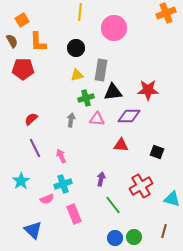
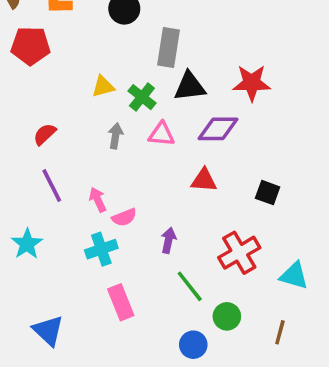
yellow triangle: (77, 75) -> (103, 86), moved
green cross: (86, 98) -> (142, 97), turned -35
pink semicircle: (47, 199) -> (124, 217), moved
green circle: (134, 237) -> (227, 316), moved

